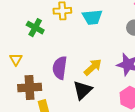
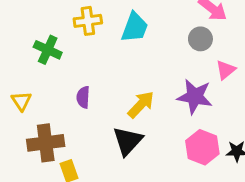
cyan trapezoid: (92, 17) -> (135, 27), turned -60
purple semicircle: (60, 68) -> (83, 97), moved, size x0.6

